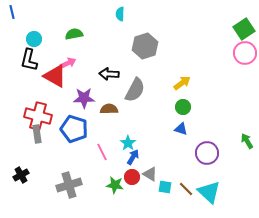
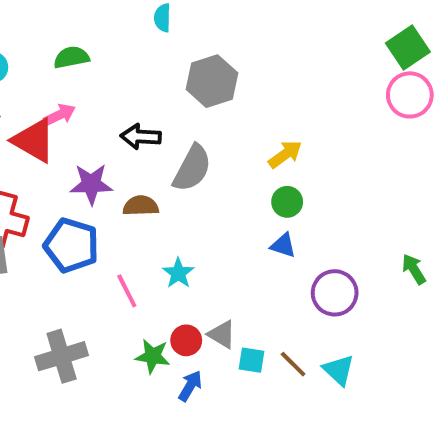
blue arrow: (133, 157) -> (190, 386), moved
cyan triangle: (209, 192) -> (339, 370), size x0.7

